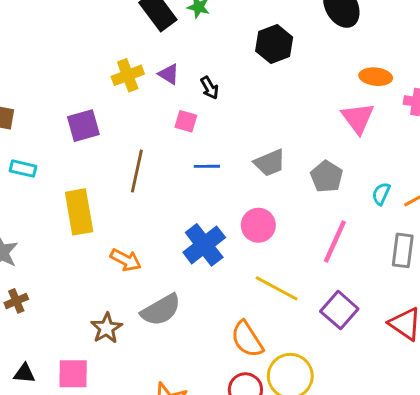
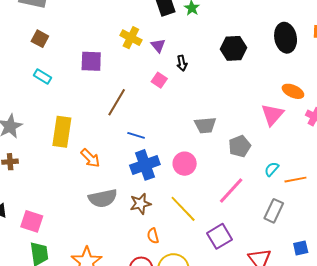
yellow cross: (128, 75) -> (131, 38), turned 30
blue line: (207, 166) -> (136, 135), moved
yellow rectangle: (79, 212) -> (62, 132), moved
brown star: (107, 328) -> (140, 204), moved
orange semicircle: (247, 339) -> (153, 236), size x0.6

